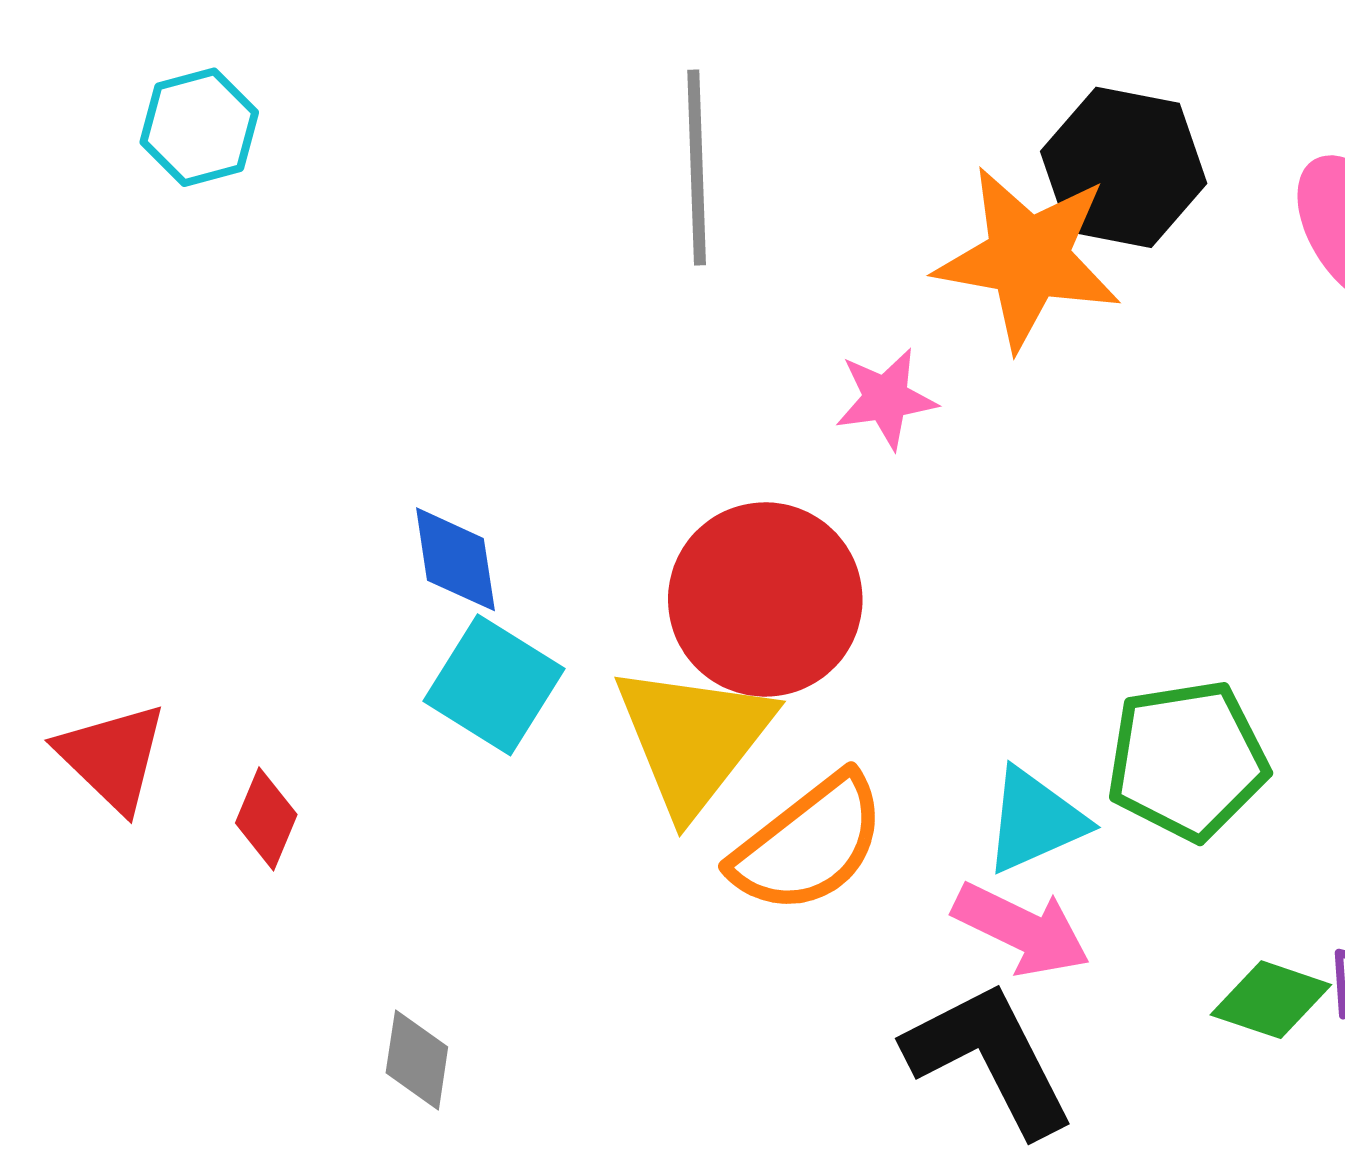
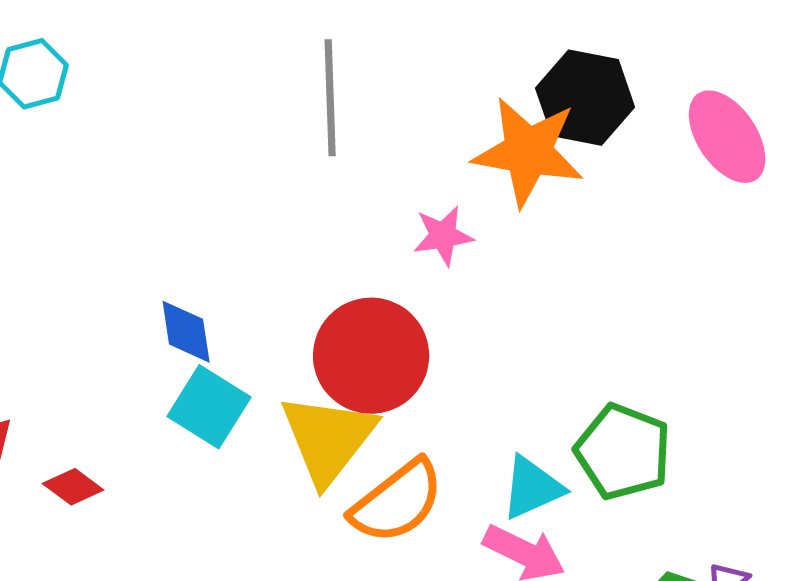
green pentagon: (1187, 760) -> (623, 452), turned 30
red diamond: (266, 819) -> (73, 487), turned -76

